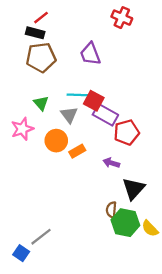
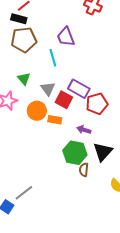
cyan line: (77, 95) -> (53, 58), moved, turned 72
red square: (94, 101) -> (64, 100), moved
orange rectangle: (77, 151) -> (55, 120), turned 40
green hexagon: (125, 223) -> (75, 153), moved

